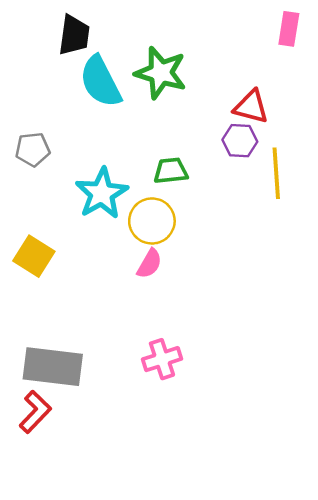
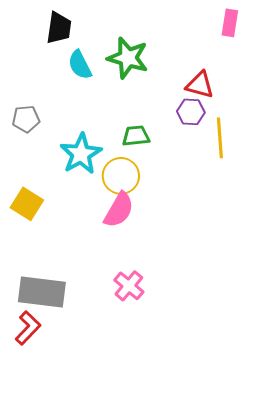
cyan semicircle: (100, 82) -> (80, 65), size x0.7
pink semicircle: (149, 264) -> (119, 210), size x1.5
pink cross: (162, 359) -> (129, 286), turned -32

